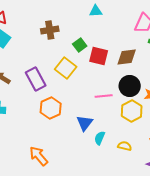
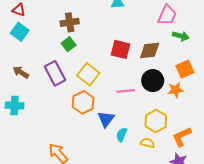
green square: (80, 45) -> (69, 44), moved
yellow square: (66, 68) -> (88, 74), moved
orange hexagon: (51, 108) -> (83, 102), moved
yellow hexagon: (132, 111) -> (156, 121), moved

